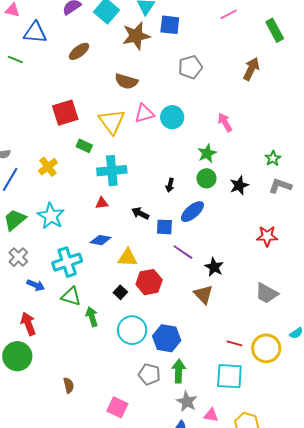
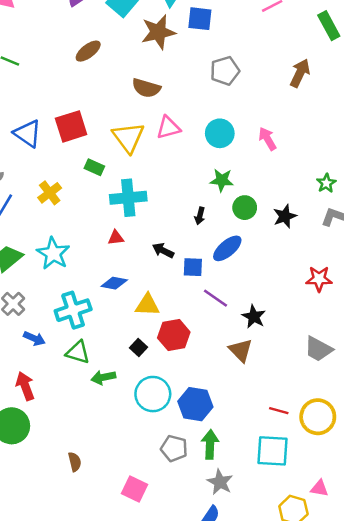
blue triangle: (35, 33) -> (27, 134), moved, turned 30
cyan circle: (172, 117) -> (220, 133), moved
green star: (207, 153) -> (222, 180), moved, turned 30
green arrow: (92, 317) -> (103, 377), turned -84
pink triangle: (211, 415) -> (319, 488), moved

